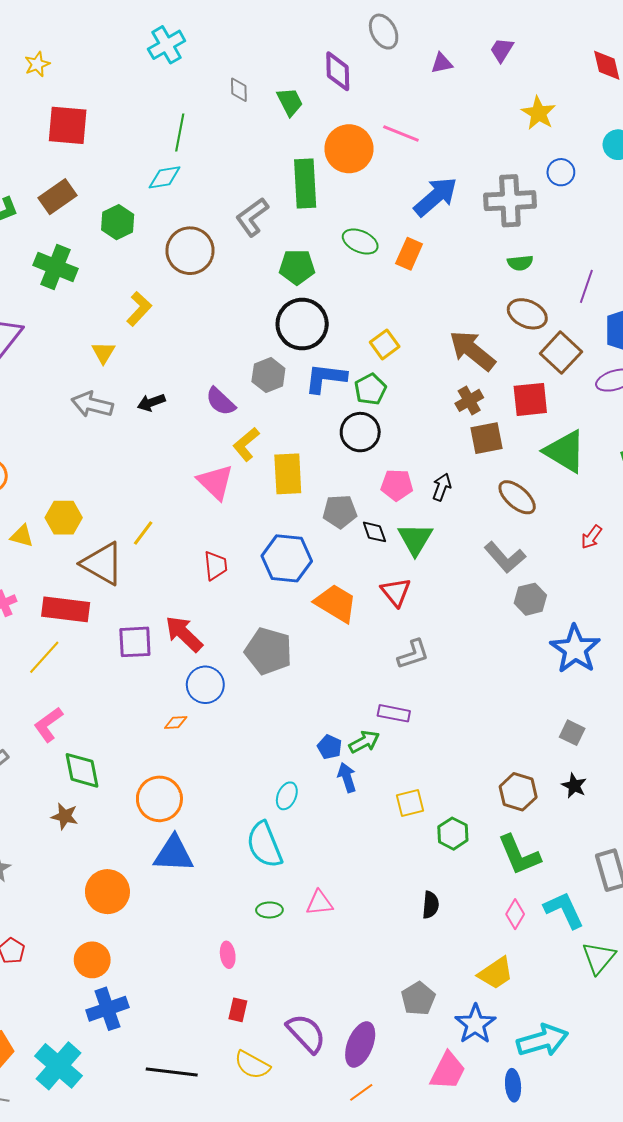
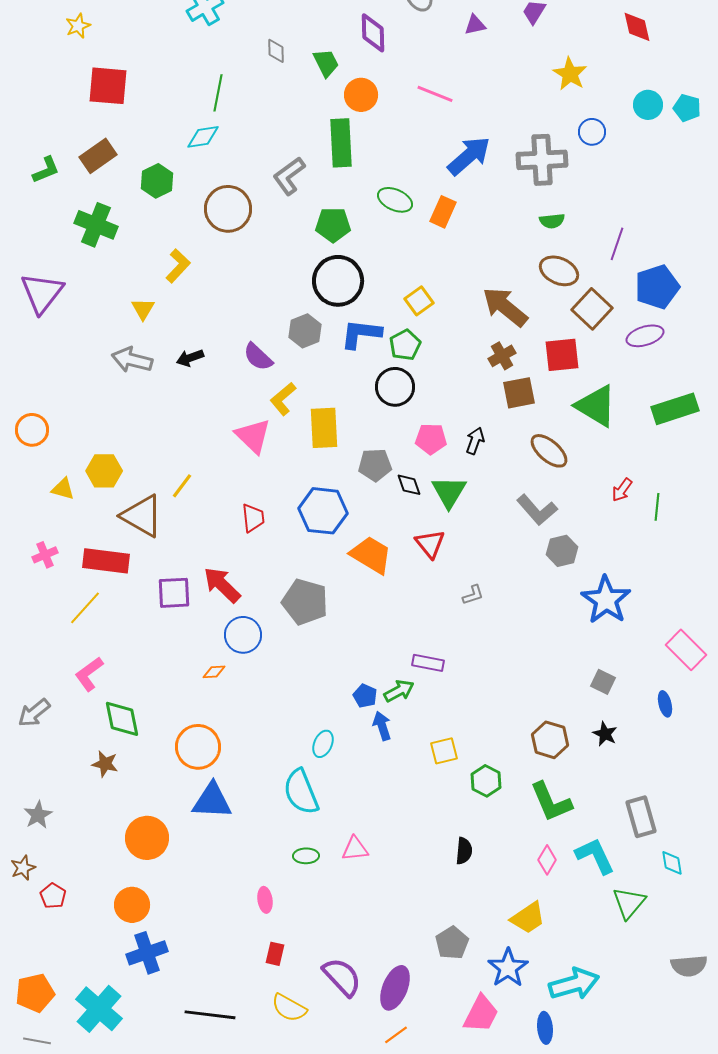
orange circle: (349, 149) -> (361, 95), moved, size x0.7
gray L-shape: (413, 654) -> (473, 595), moved, size x0.7

